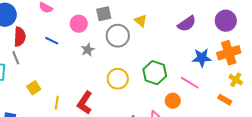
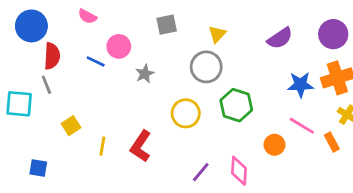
yellow triangle: (141, 21) -> (217, 34), turned 32
pink circle: (79, 24) -> (119, 46), moved
gray circle: (118, 36) -> (206, 67), moved
pink line: (190, 83) -> (302, 126), moved
orange rectangle: (225, 100) -> (332, 142), turned 32
orange circle: (173, 101) -> (275, 145), moved

